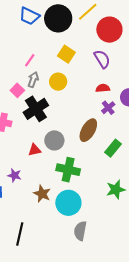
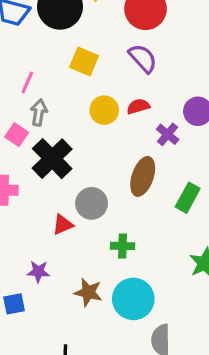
yellow circle: (58, 82) -> (104, 110), moved
red semicircle: (103, 88) -> (138, 106), moved
green cross: (68, 170) -> (122, 246), size x0.6

